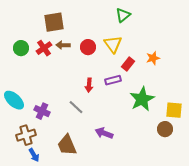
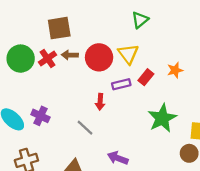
red circle: (88, 47) -> (99, 57), size x1.5
green circle: (21, 48) -> (21, 59), size x1.5
purple rectangle: (113, 80) -> (121, 84), moved
purple cross: (42, 111) -> (40, 116), moved

